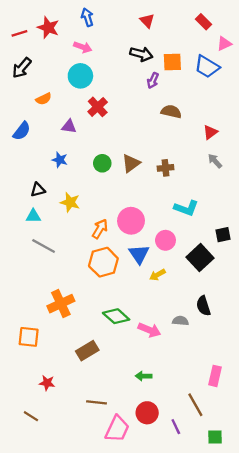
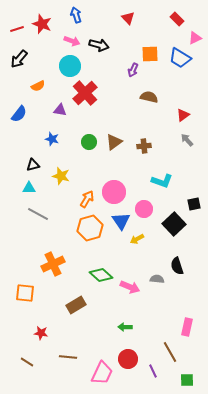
black arrow: (141, 54) -> (99, 45), moved
red cross: (98, 107) -> (85, 93), size x1.4
brown line: (97, 402) -> (68, 357), moved

